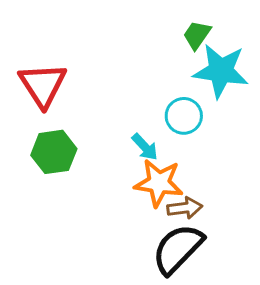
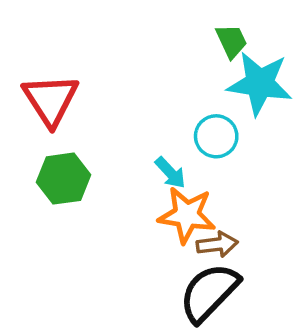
green trapezoid: (197, 35) -> (231, 41), turned 120

